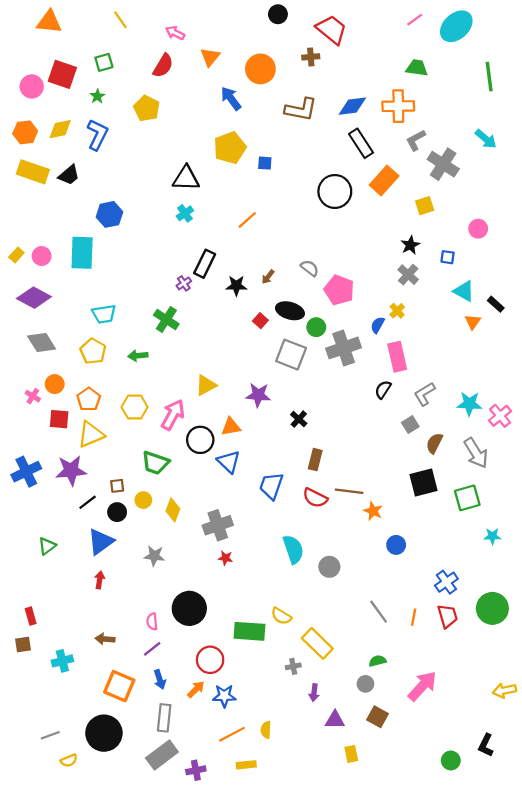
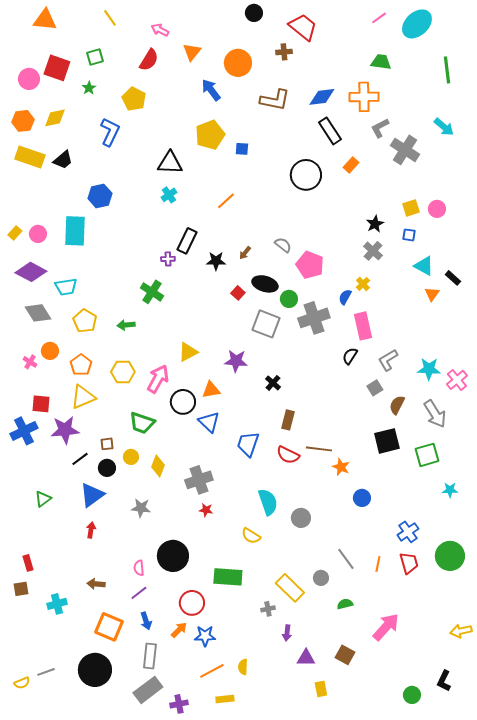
blue L-shape: (97, 135) -> (110, 132), moved
orange rectangle: (384, 181) -> (351, 165), size x0.6
yellow square: (425, 206) -> (411, 208), moved
purple cross: (184, 283) -> (168, 259), turned 32
cyan trapezoid: (104, 314) -> (66, 287), moved
red square: (59, 419) -> (41, 404), moved
yellow semicircle: (281, 616) -> (251, 536), moved
gray circle: (365, 684) -> (321, 578), moved
yellow semicircle: (69, 760) -> (22, 683), moved

